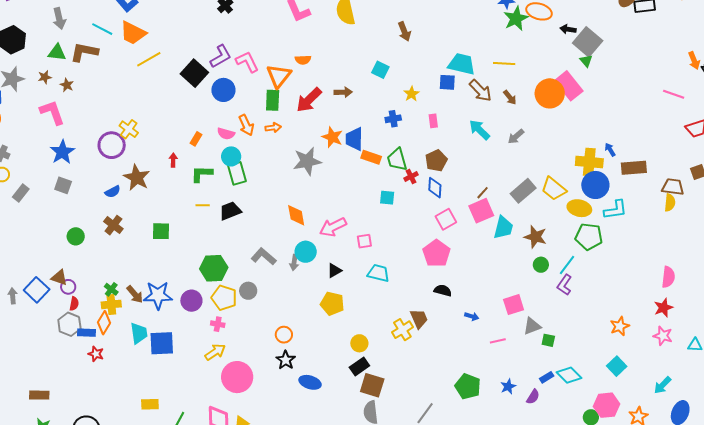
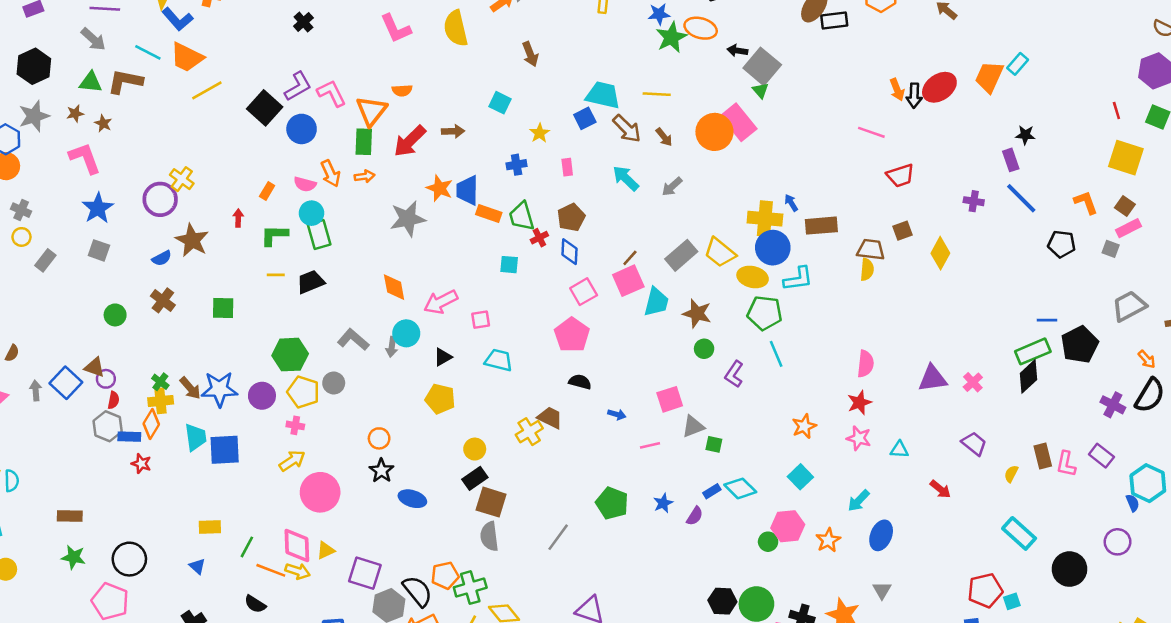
gray arrow: (59, 19) -> (93, 39), turned -35
blue square: (447, 82) -> (585, 118), turned -30
cyan line: (567, 265) -> (776, 354), moved, turned -60
brown trapezoid: (419, 319) -> (550, 418), turned -40

